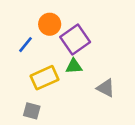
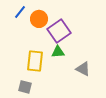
blue line: (25, 45) -> (20, 12), moved
yellow rectangle: (45, 78) -> (35, 61), turned -60

